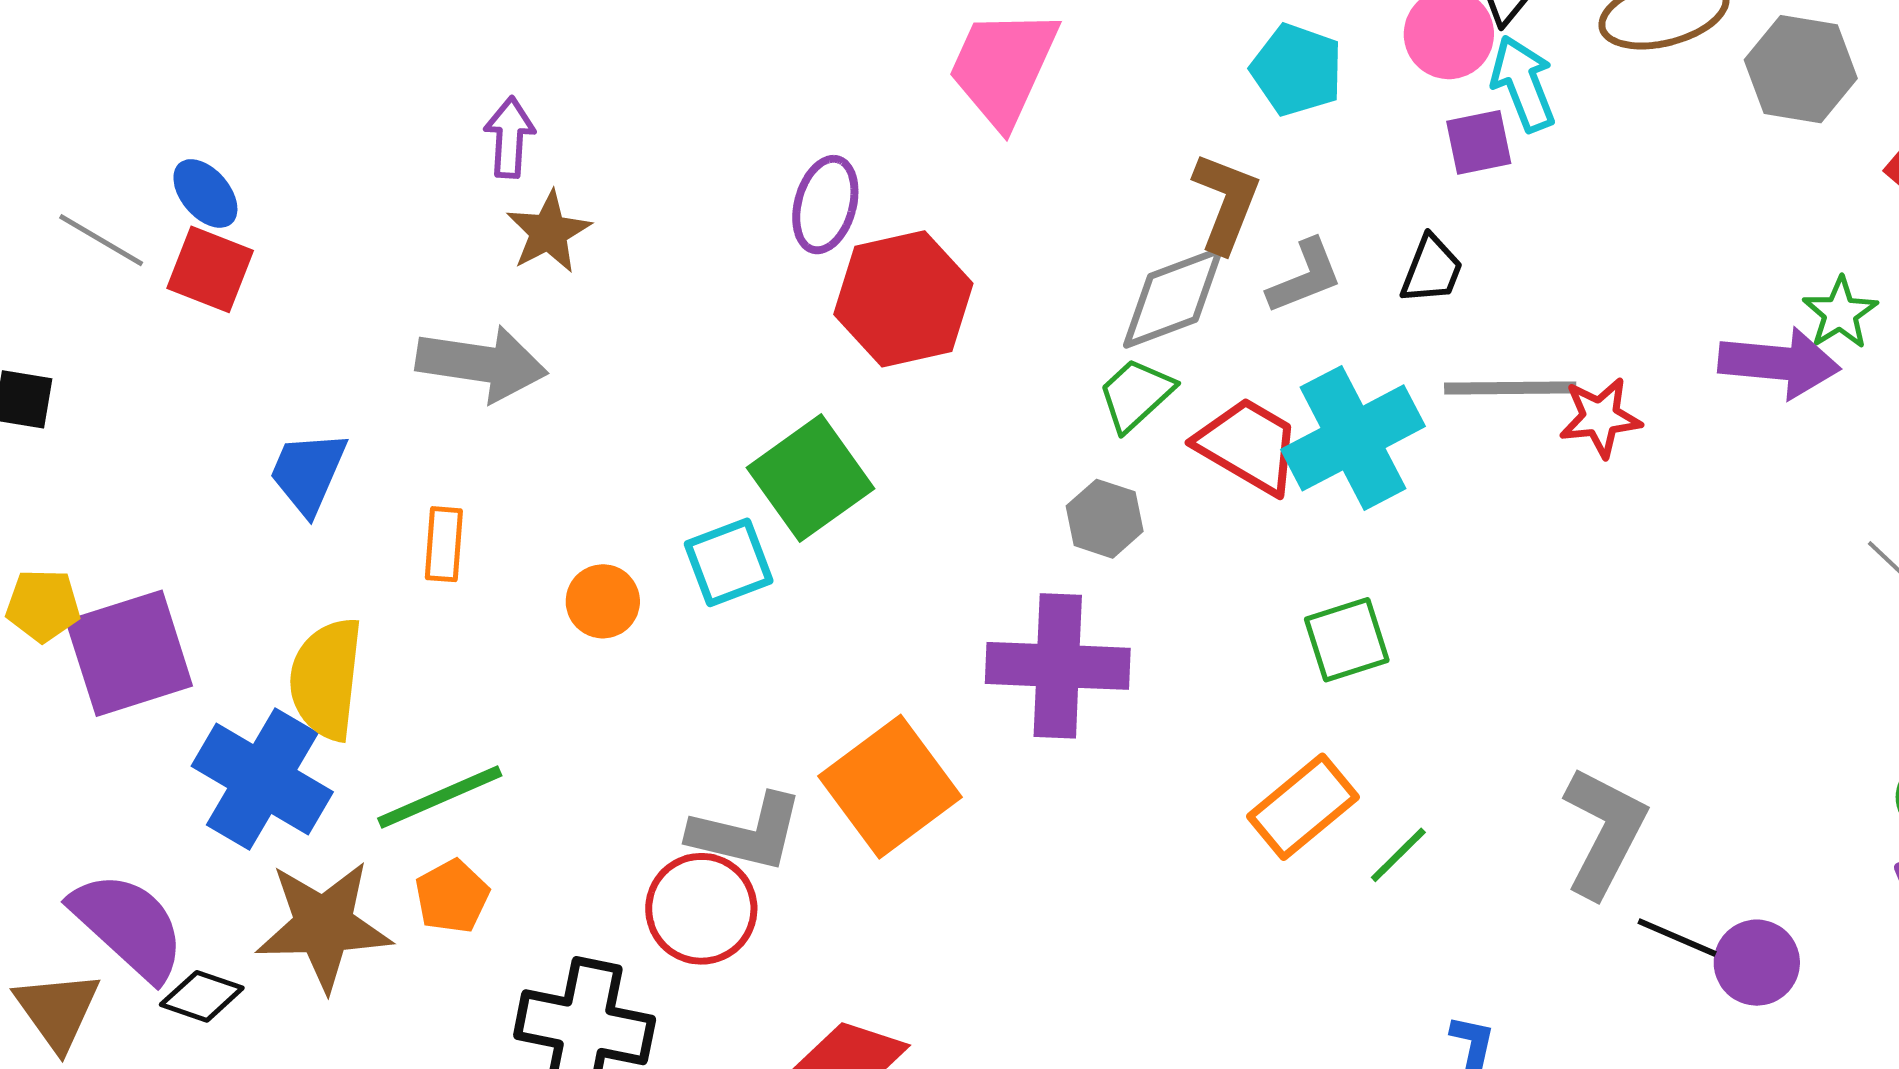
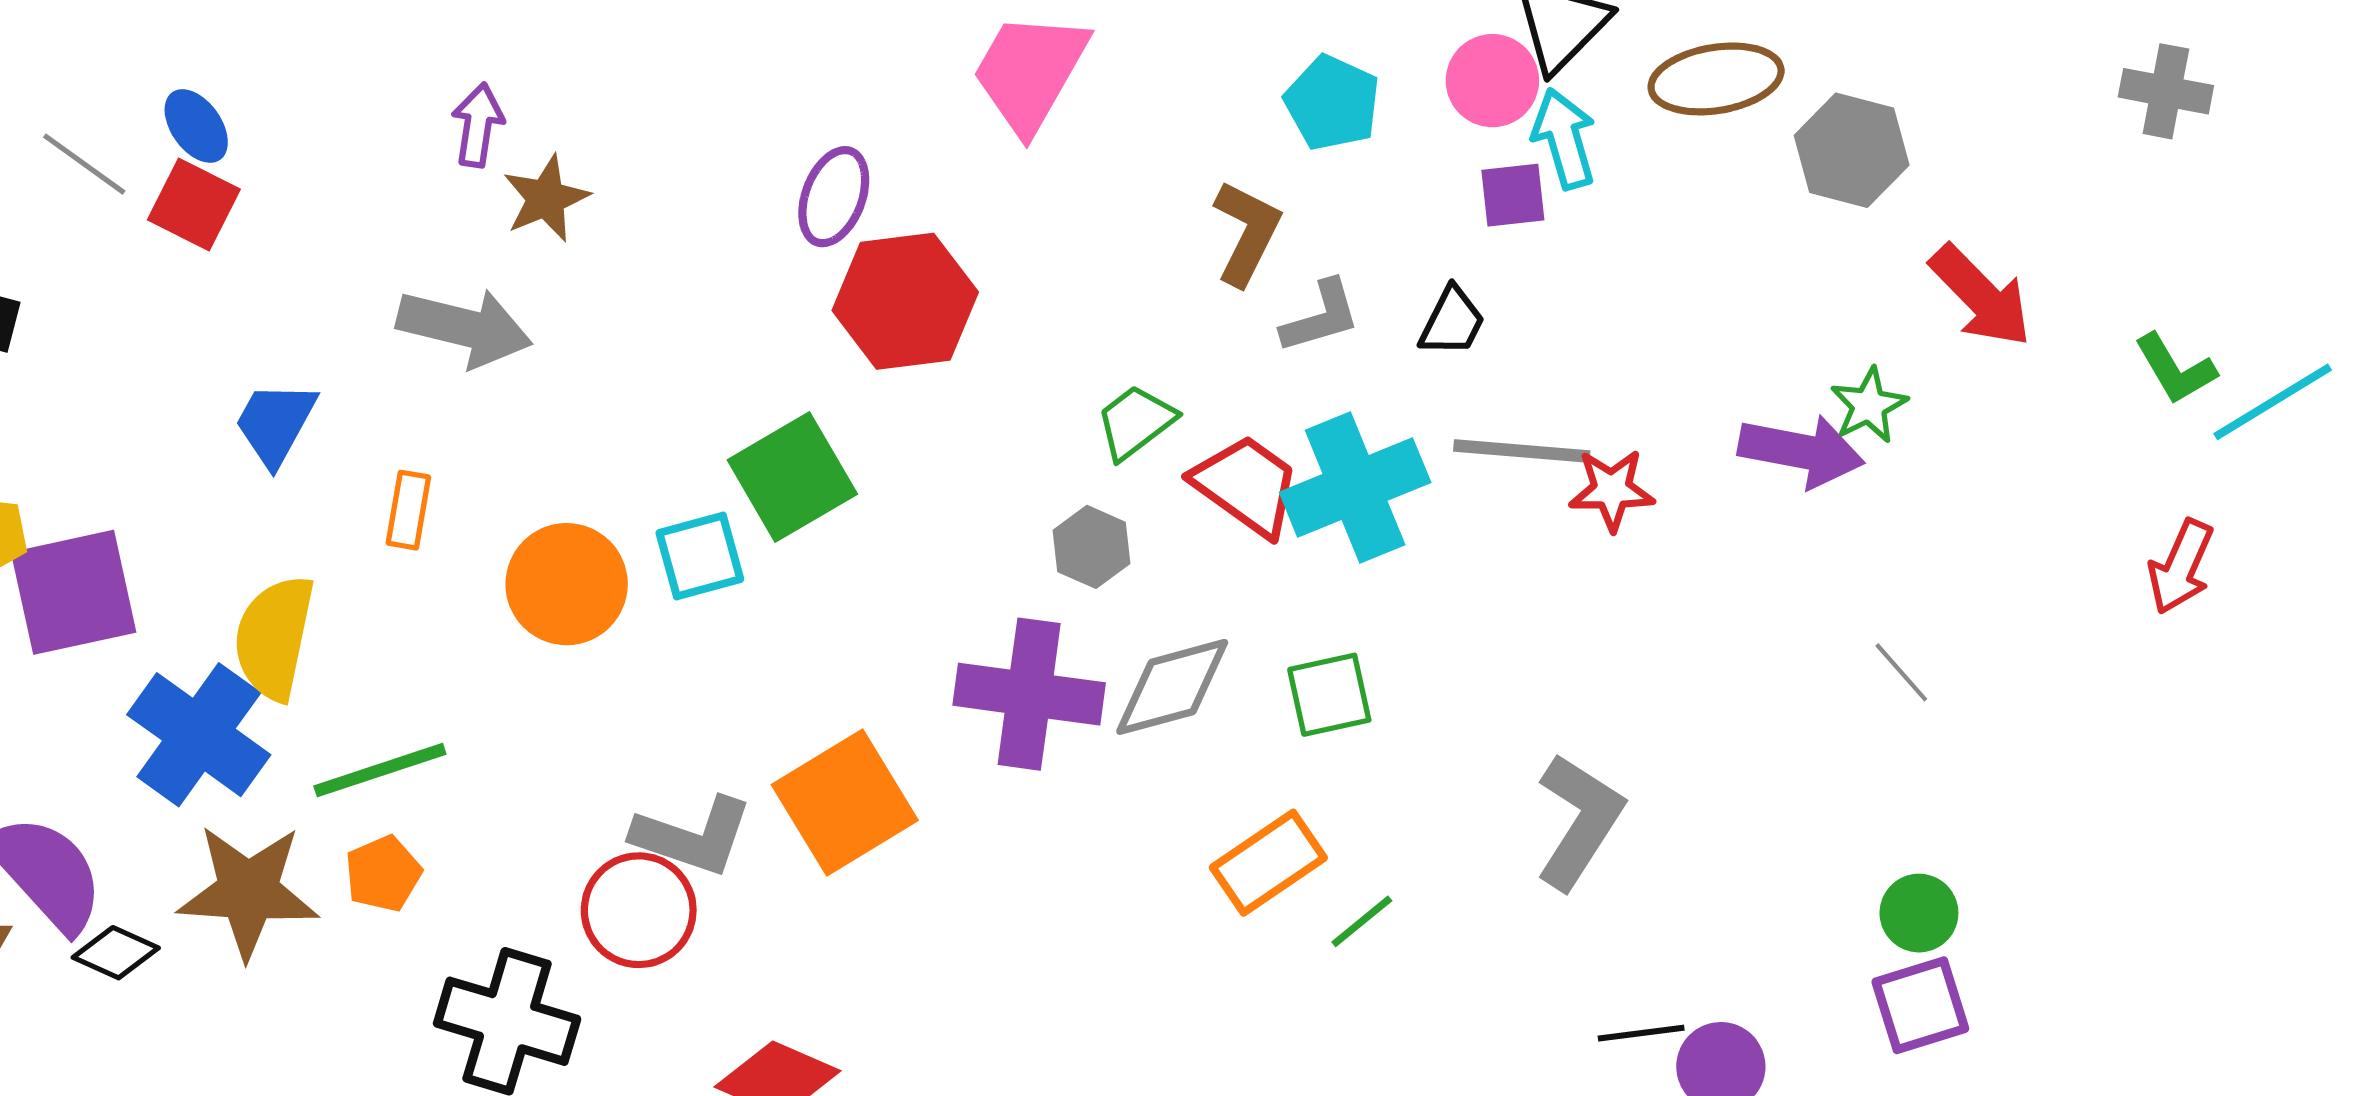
purple arrow: (510, 137) -> (478, 125), moved
gray diamond: (1173, 298) -> (1172, 687), moved
orange circle: (603, 601) -> (567, 584), size x1.6
gray L-shape: (1604, 832) -> (1579, 821), moved
black line: (1677, 938) -> (1641, 1033), turned -36

